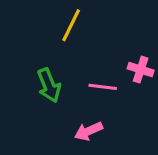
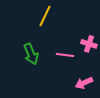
pink arrow: (88, 131) -> (84, 83), moved

